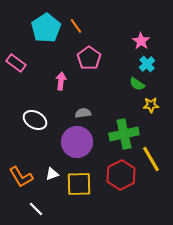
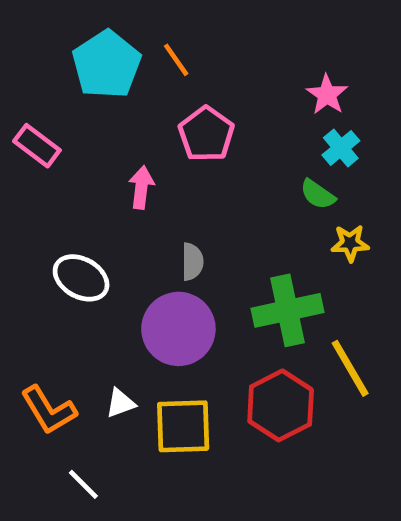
gray semicircle: (83, 113) -> (192, 262), turned 98

